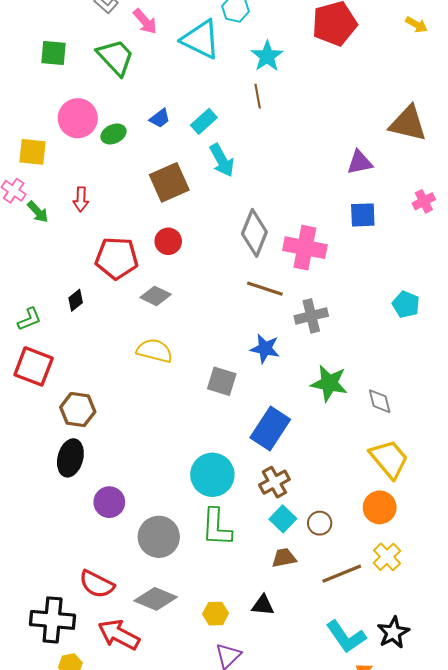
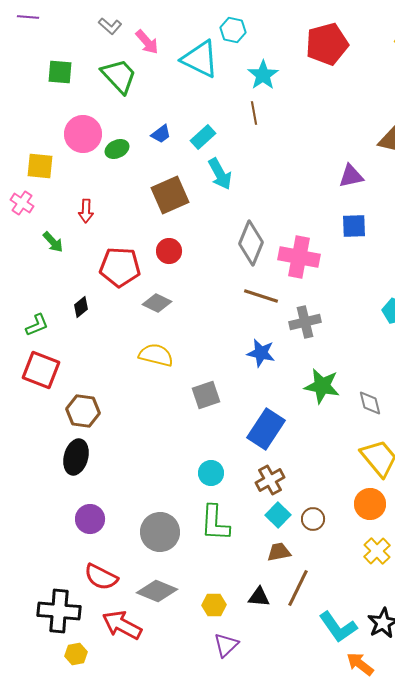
green arrow: (38, 212) -> (53, 242), moved
gray square: (222, 381) -> (206, 395), moved, turned -36
cyan circle: (212, 475) -> (211, 473), size x0.6
purple circle: (109, 502) -> (90, 519), moved
brown line: (342, 574) -> (298, 588), moved, turned -42

